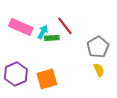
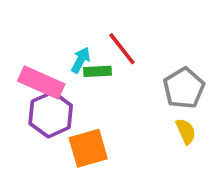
pink rectangle: (21, 27) -> (41, 83), moved
purple hexagon: (16, 74) -> (51, 114), moved

